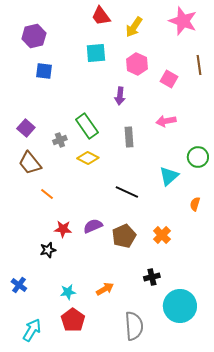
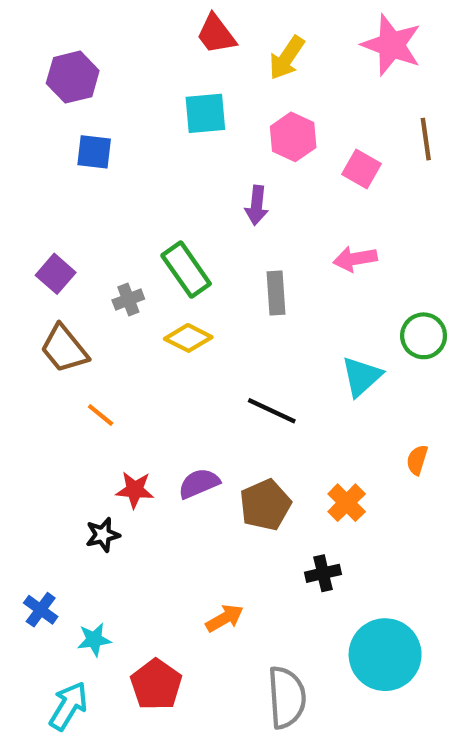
orange semicircle: (195, 204) -> (417, 460), moved
black cross: (152, 277) -> (323, 573), moved
cyan star: (68, 292) -> (94, 640), moved

